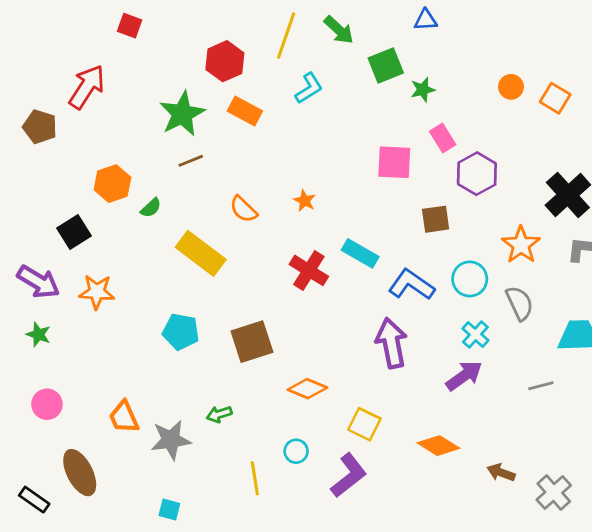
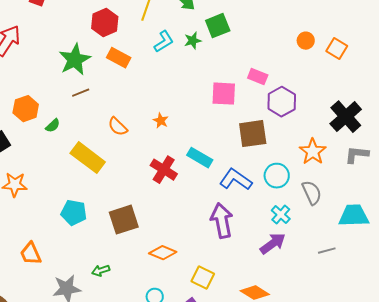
green star: (423, 90) -> (193, 41), moved
pink rectangle: (443, 138) -> (258, 77), turned -36
brown square: (436, 219) -> (253, 134), size x1.4
orange trapezoid: (124, 417) -> (31, 254), moved

